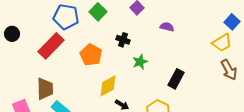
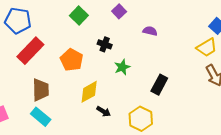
blue pentagon: (66, 17) -> (18, 21), moved
brown trapezoid: (45, 89) -> (41, 90), moved

